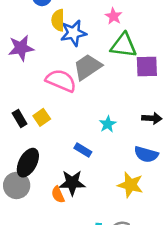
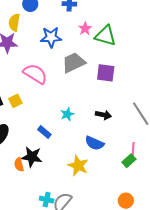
yellow semicircle: (58, 20) -> (14, 22), moved
green triangle: (124, 45) -> (105, 36), moved
gray trapezoid: (88, 67) -> (74, 63), moved

